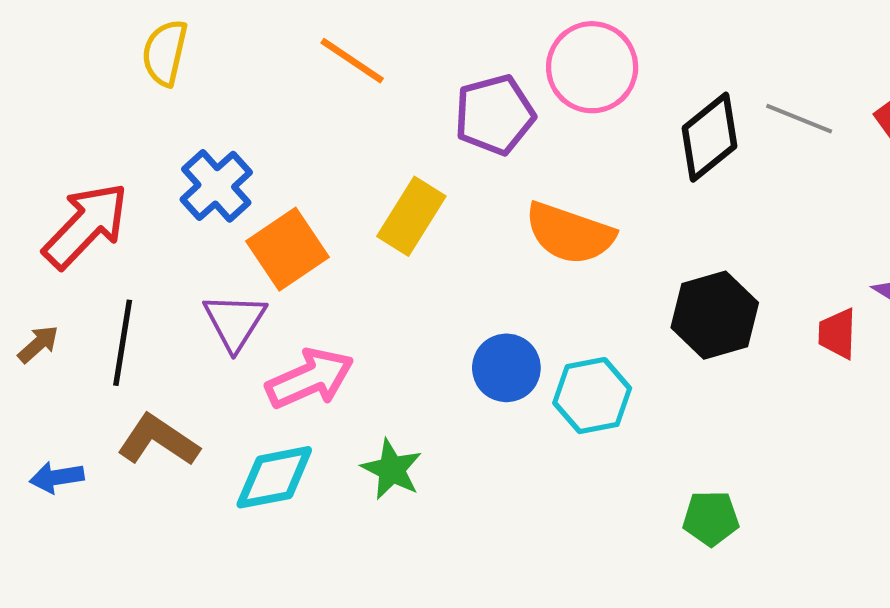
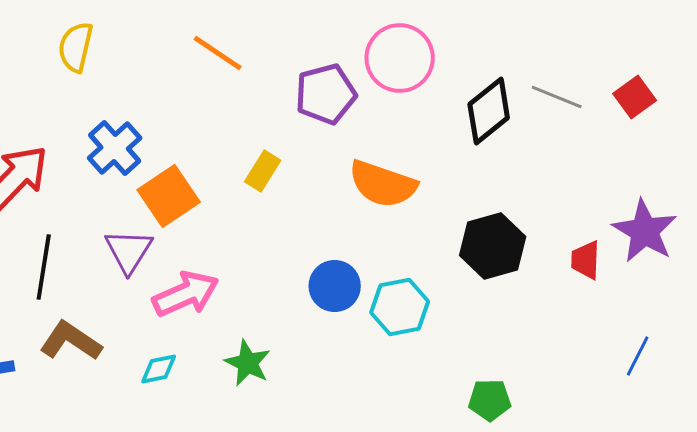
yellow rectangle: (411, 216) -> (263, 171), size x0.7
cyan diamond: (274, 477) -> (159, 369), size x0.6

